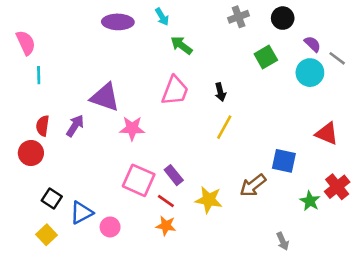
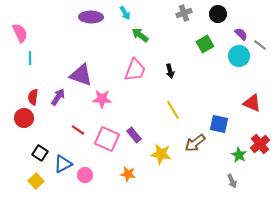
yellow line: (224, 127) -> (173, 110), moved, turned -60
red line: (166, 201) -> (78, 130), moved
gray arrow: (283, 241) -> (232, 181), moved

